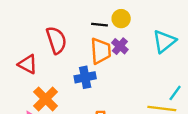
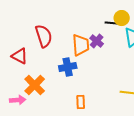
yellow circle: (121, 19) -> (122, 18), moved
black line: (100, 25) -> (112, 23), moved

